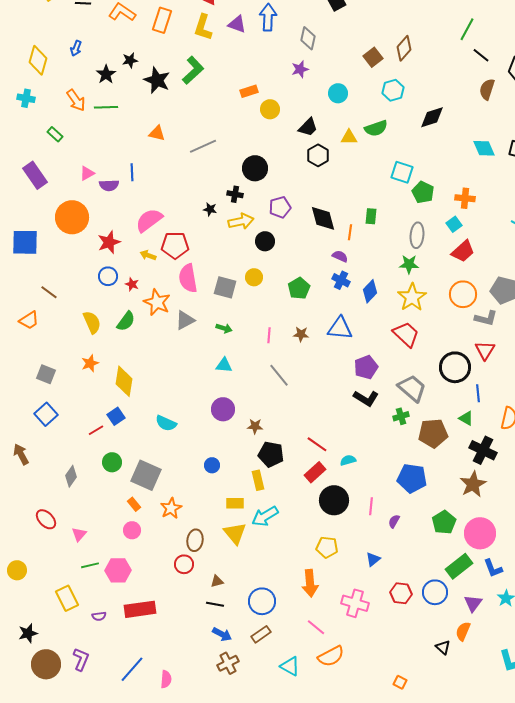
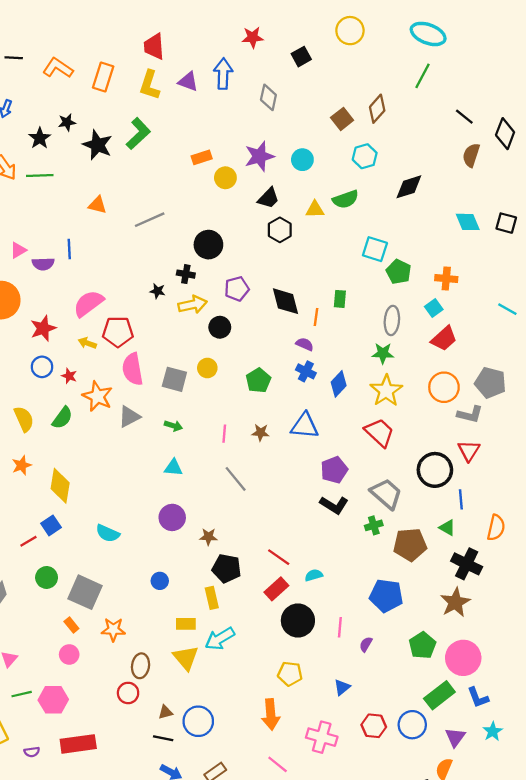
green line: (467, 29) -> (422, 76), moved
purple star: (300, 69) -> (259, 156), moved, size x1.5
orange star: (171, 508) -> (113, 630), turned 30
blue circle: (262, 601) -> (198, 721), moved

